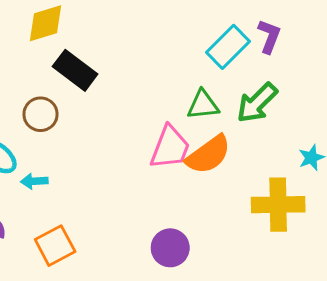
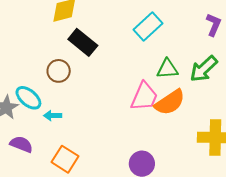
cyan rectangle: (228, 47) -> (148, 26), moved
orange square: (55, 246) -> (65, 159), turned -32

